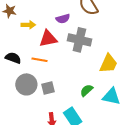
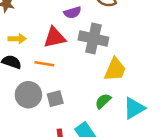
yellow arrow: (28, 25) -> (17, 39), moved
yellow trapezoid: (108, 64) -> (115, 69), moved
cyan triangle: (111, 96) -> (134, 108), turned -42

